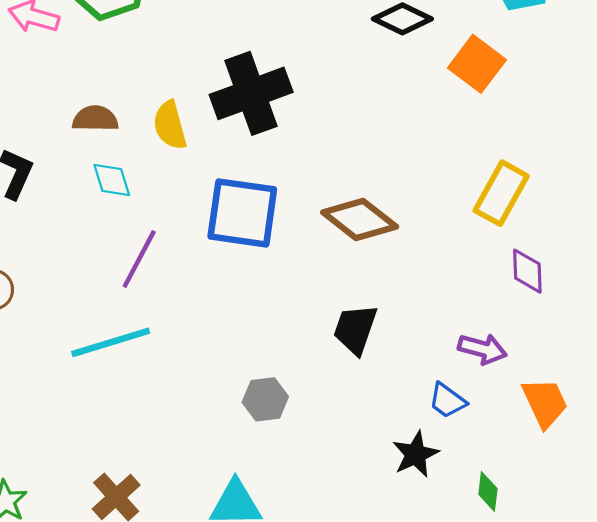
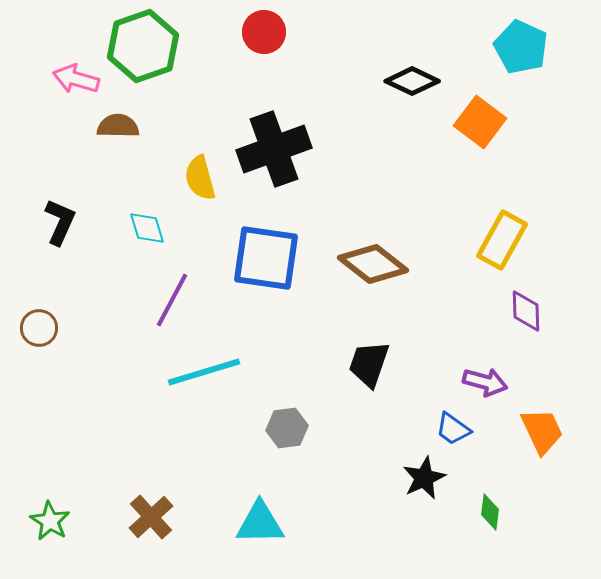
brown semicircle: (95, 119) -> (118, 126), moved
cyan line: (111, 342) -> (204, 372), moved

